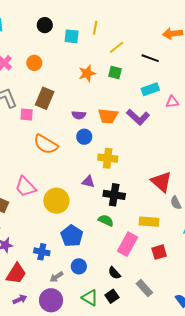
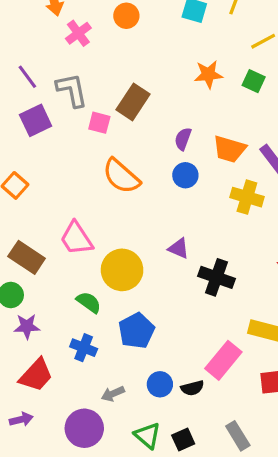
orange circle: (34, 63) -> (126, 16), moved
purple semicircle: (79, 115) -> (183, 139), turned 96
yellow cross: (108, 158) -> (247, 197), moved
green semicircle: (106, 220) -> (89, 302), moved
blue circle: (79, 266) -> (160, 384), moved
black semicircle: (114, 273) -> (192, 388), moved, turned -72
gray arrow: (56, 277) -> (113, 394), moved
purple arrow: (20, 299) -> (21, 419), moved

